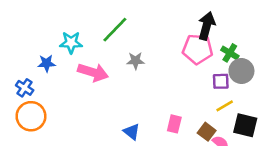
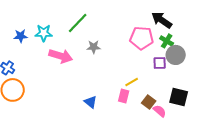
black arrow: (207, 26) -> (162, 20), moved, turned -70
blue star: (46, 63) -> (21, 36), moved
yellow line: (225, 106) -> (132, 82), moved

